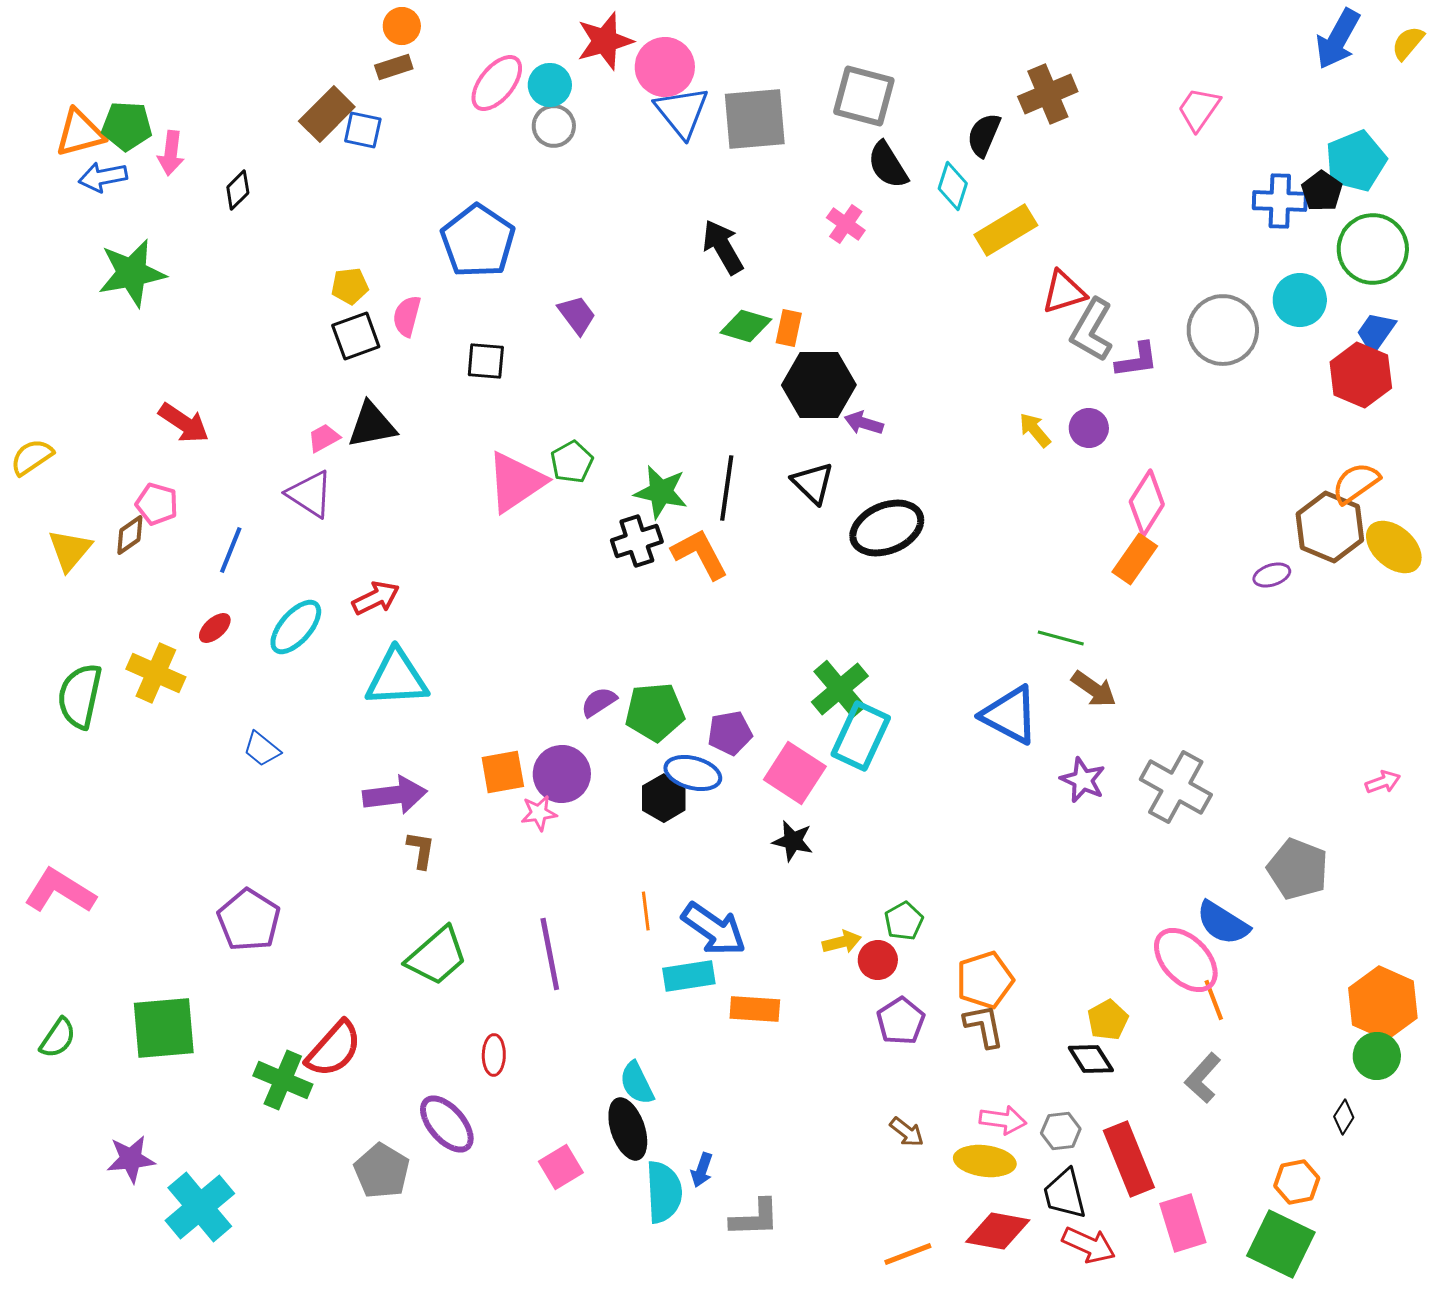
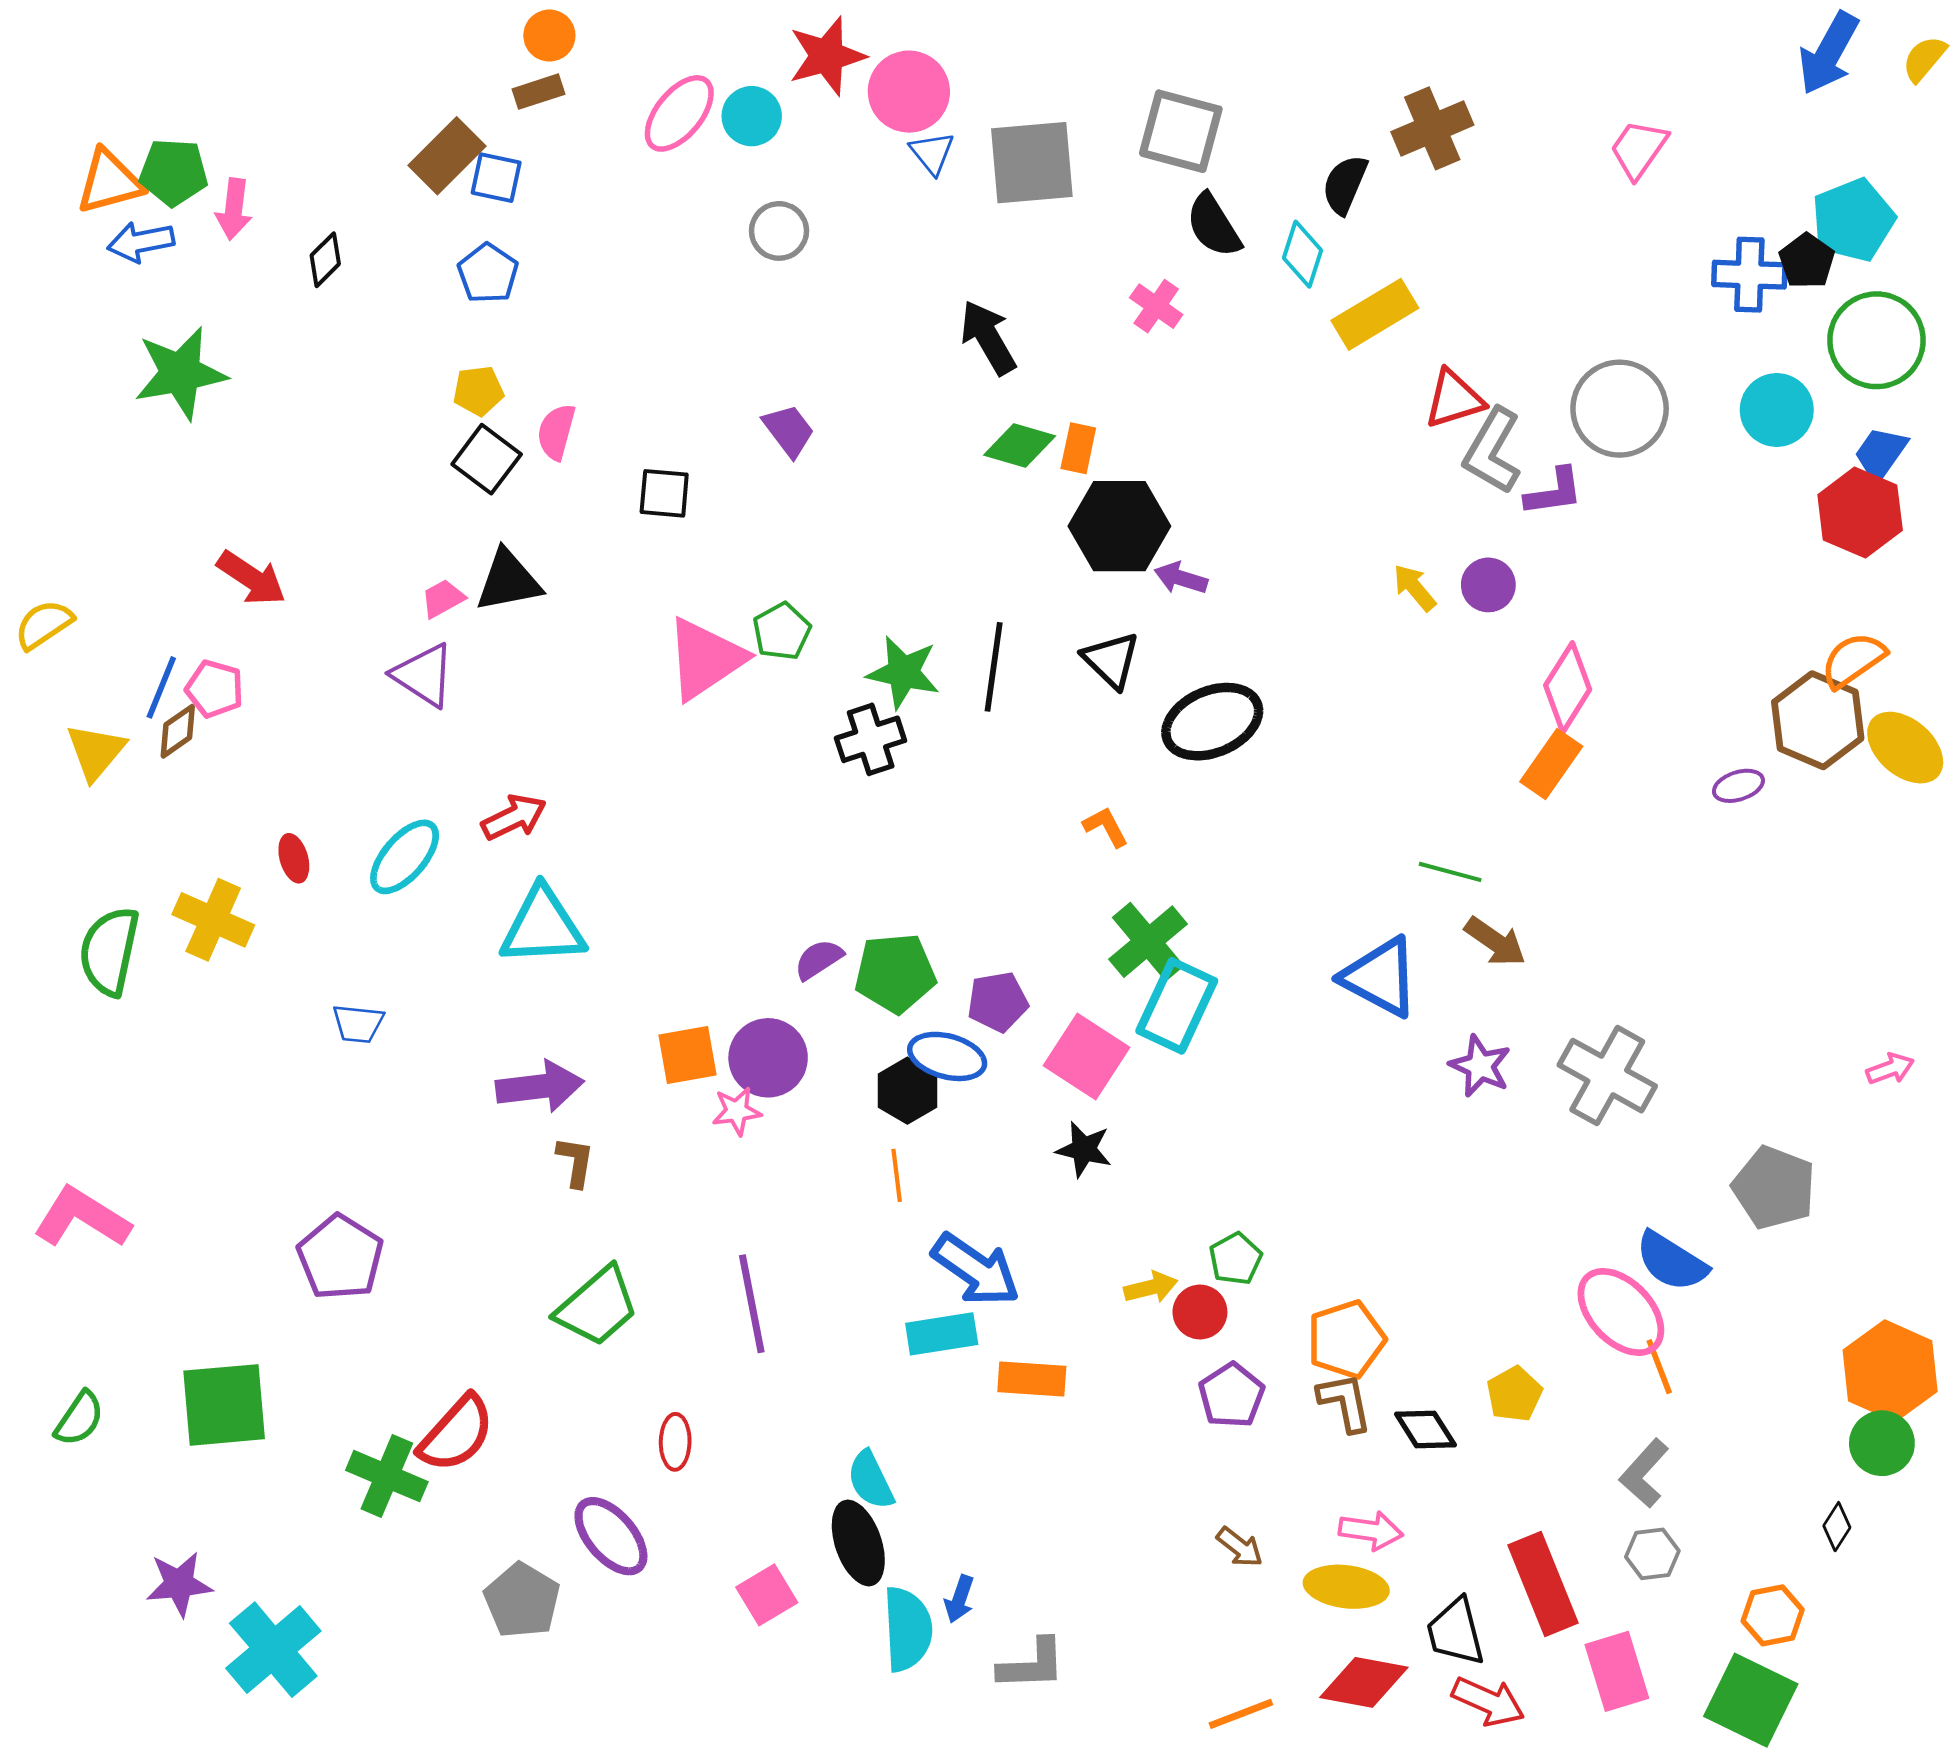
blue triangle: (682, 112) -> (932, 153), size x0.6
gray circle: (554, 126) -> (779, 231), moved
blue pentagon: (478, 241) -> (488, 273), moved, size x0.6
gray circle: (1223, 330) -> (1620, 409), moved
black square: (356, 336) -> (487, 459), turned -33
blue line: (231, 550) -> (161, 687), moved
orange L-shape: (700, 554) -> (1106, 827), moved, size x0.6
red ellipse: (215, 628) -> (294, 858), turned -64
blue trapezoid: (262, 749) -> (358, 1024), turned -33
orange line: (646, 911) -> (897, 1175), moved
black diamond: (1091, 1059) -> (1425, 1430), moved
gray hexagon: (1061, 1131) -> (1652, 1554), moved

